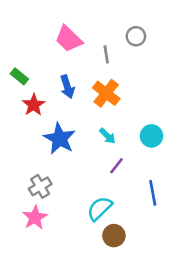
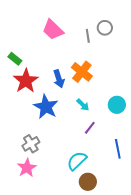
gray line: (106, 54) -> (88, 36), moved
blue arrow: (67, 87) -> (59, 79), moved
red star: (34, 105) -> (26, 81), size x1.4

